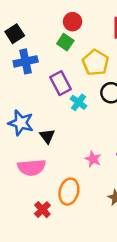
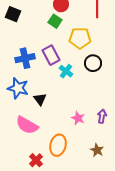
black square: (15, 34) -> (13, 14), turned -35
blue cross: (26, 61) -> (25, 58), moved
yellow pentagon: (95, 63) -> (80, 38), turned -30
pink semicircle: (32, 167) -> (27, 125), turned 35

